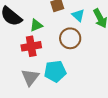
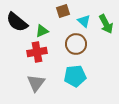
cyan pentagon: (55, 71) -> (75, 76), moved

